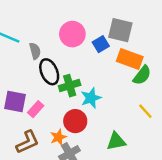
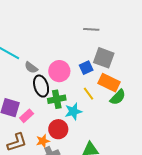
pink circle: (72, 34) -> (59, 71), moved
gray semicircle: (35, 51) -> (31, 68), turned 136
yellow line: (145, 111) -> (89, 94), moved

